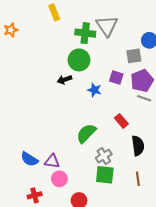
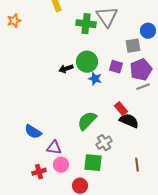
green circle: (79, 60) -> (87, 62), moved
gray line: (144, 98) -> (143, 87), turned -40
black semicircle: (138, 146) -> (129, 121), moved, turned -60
blue semicircle: (29, 159) -> (33, 132), moved
green square: (105, 175) -> (93, 163), moved
red cross: (35, 195) -> (39, 172), moved

